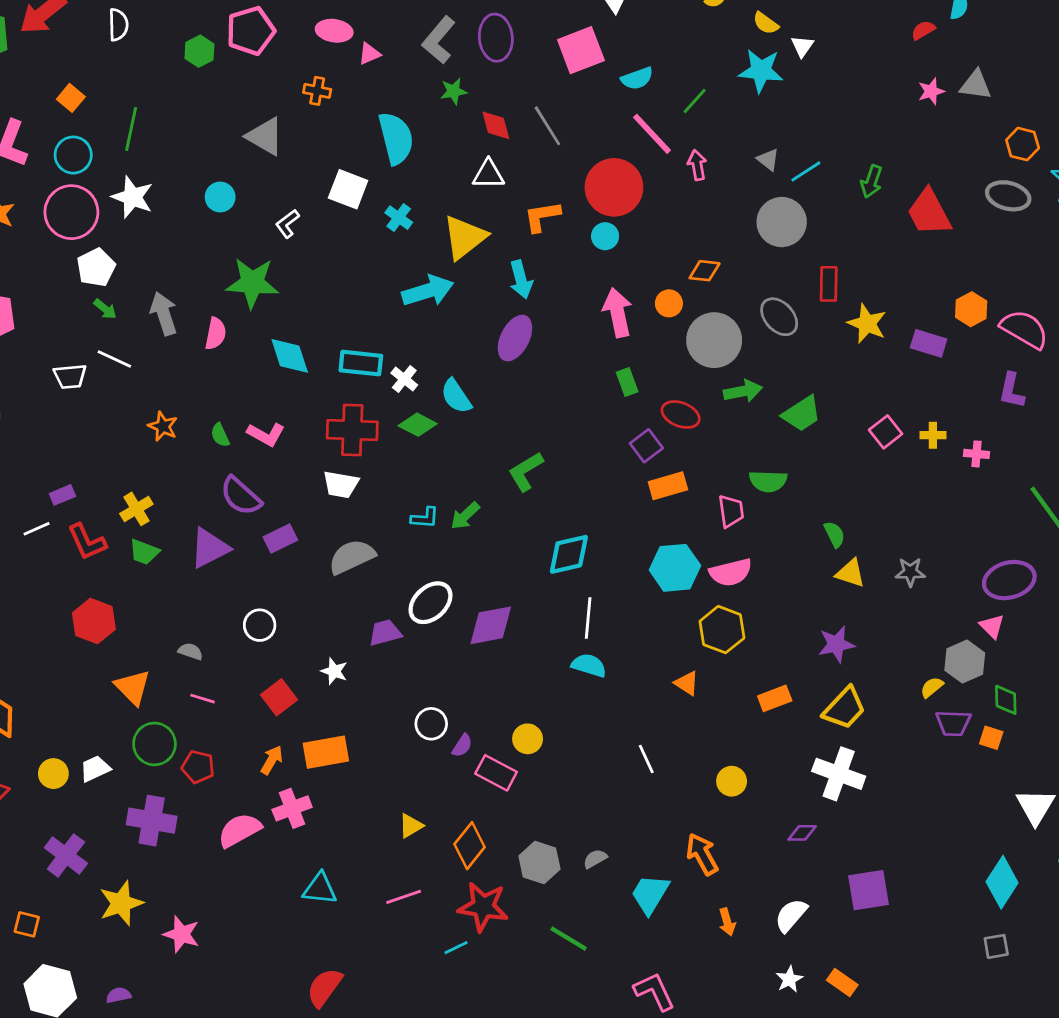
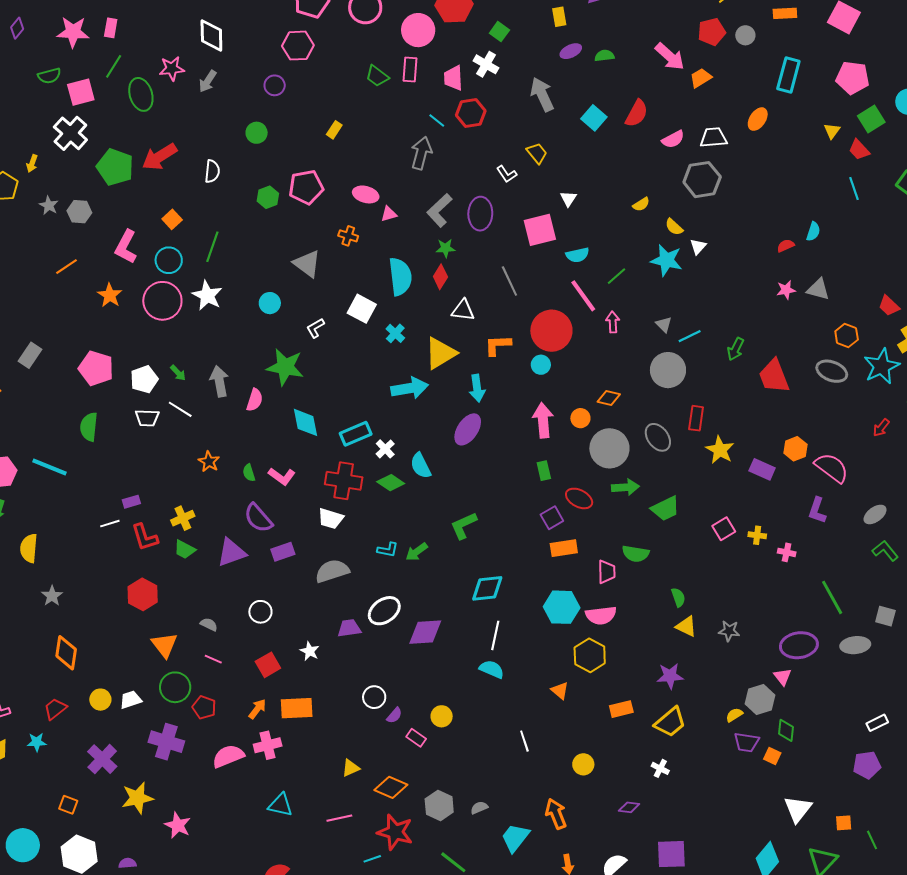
red diamond: (496, 125) -> (440, 277), moved, turned 40
white pentagon: (96, 267) -> (144, 379), moved
cyan rectangle: (361, 363) -> (356, 434), turned -36
pink rectangle: (496, 773) -> (416, 738), size x0.7
white cross: (839, 774) -> (660, 768), size x0.5
orange diamond: (470, 846) -> (391, 787), turned 68

